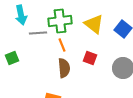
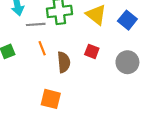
orange line: (62, 45) -> (42, 48), moved

